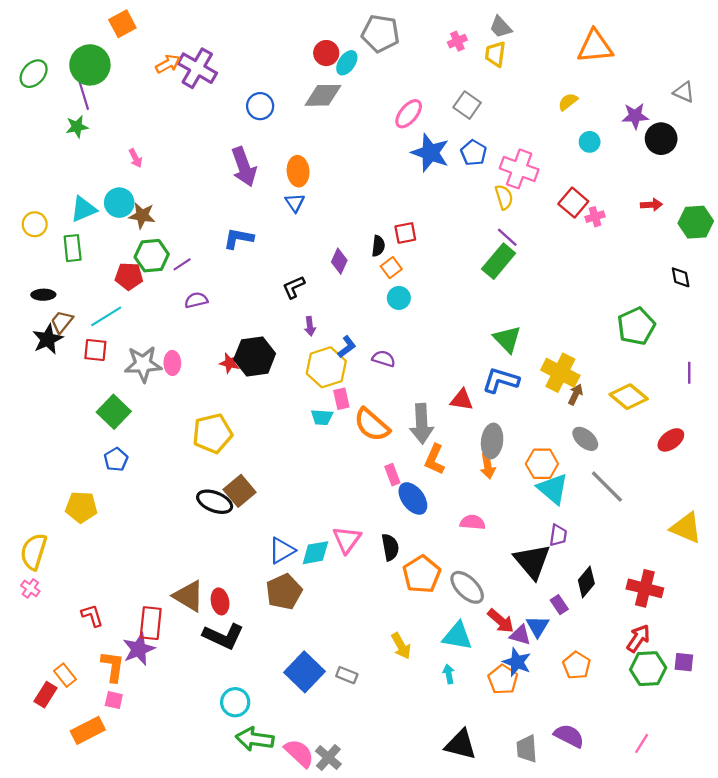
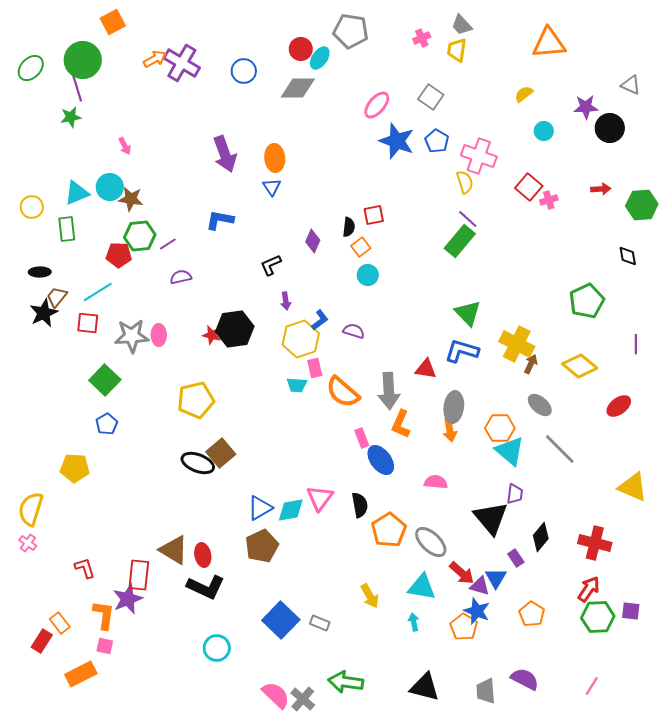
blue circle: (260, 106) -> (244, 71), moved
green arrow: (255, 739) -> (346, 682), moved

